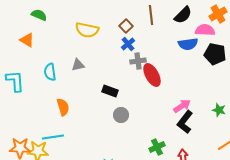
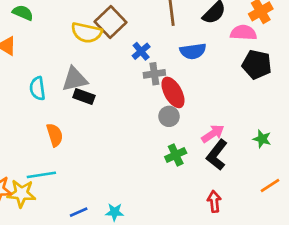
brown square: (126, 26) -> (111, 22), moved, size x1.6
blue semicircle: (188, 44) -> (193, 51), moved
gray triangle: (78, 65) -> (75, 79), size x1.5
black rectangle: (110, 91) -> (84, 96), moved
gray circle: (121, 115) -> (169, 116), moved
green cross: (157, 147) -> (176, 155), moved

